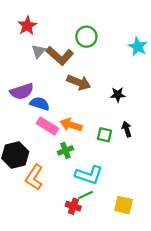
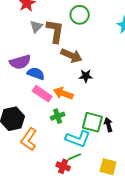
brown L-shape: (60, 56) -> (55, 31), turned -125
black star: (118, 95) -> (86, 76), moved
black arrow: (127, 129) -> (108, 125), moved
green square: (104, 135) -> (92, 122), moved, size x1.5

